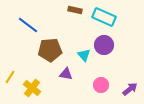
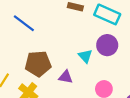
brown pentagon: (50, 50) -> (38, 64), moved

